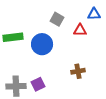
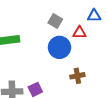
blue circle: (42, 44) -> (59, 47), moved

